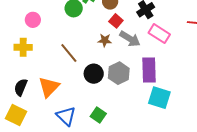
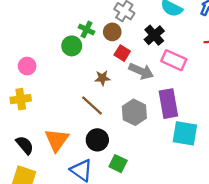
brown star: (105, 40) -> (102, 78), moved
brown line: (69, 53) -> (92, 106), moved
black circle: (94, 74) -> (97, 140), moved
black semicircle: (21, 87) -> (25, 145), turned 126

